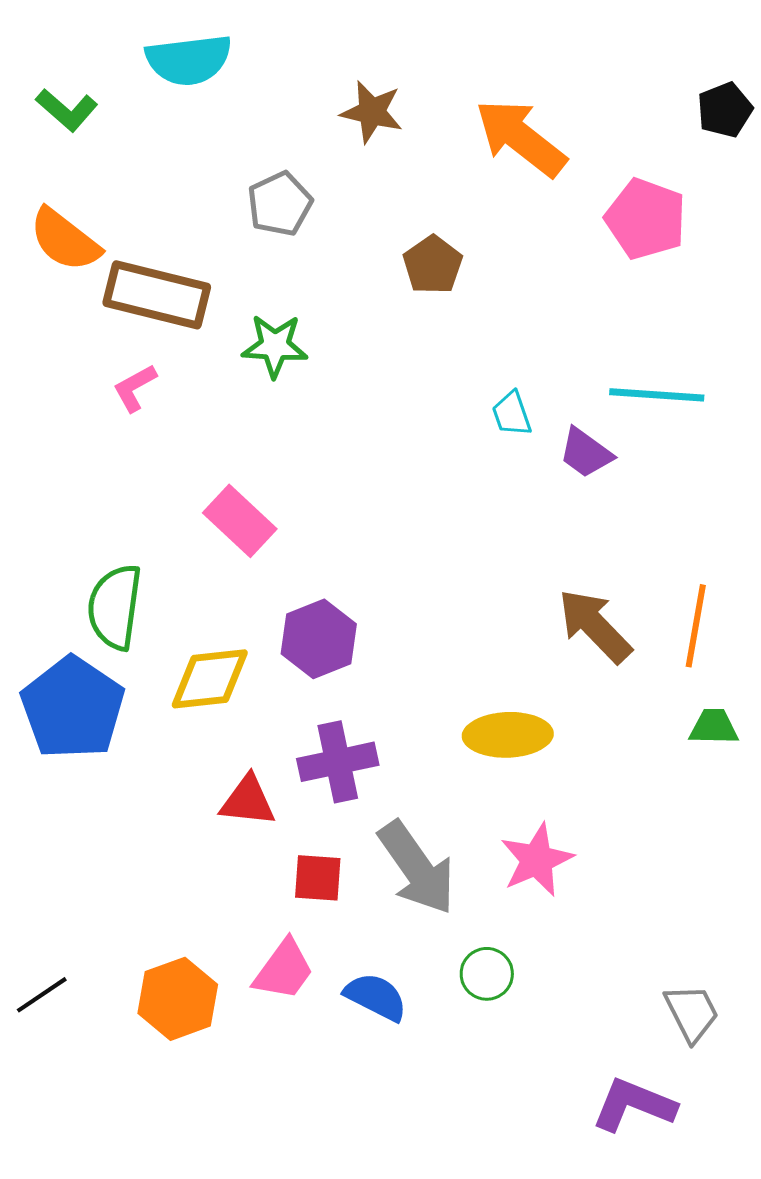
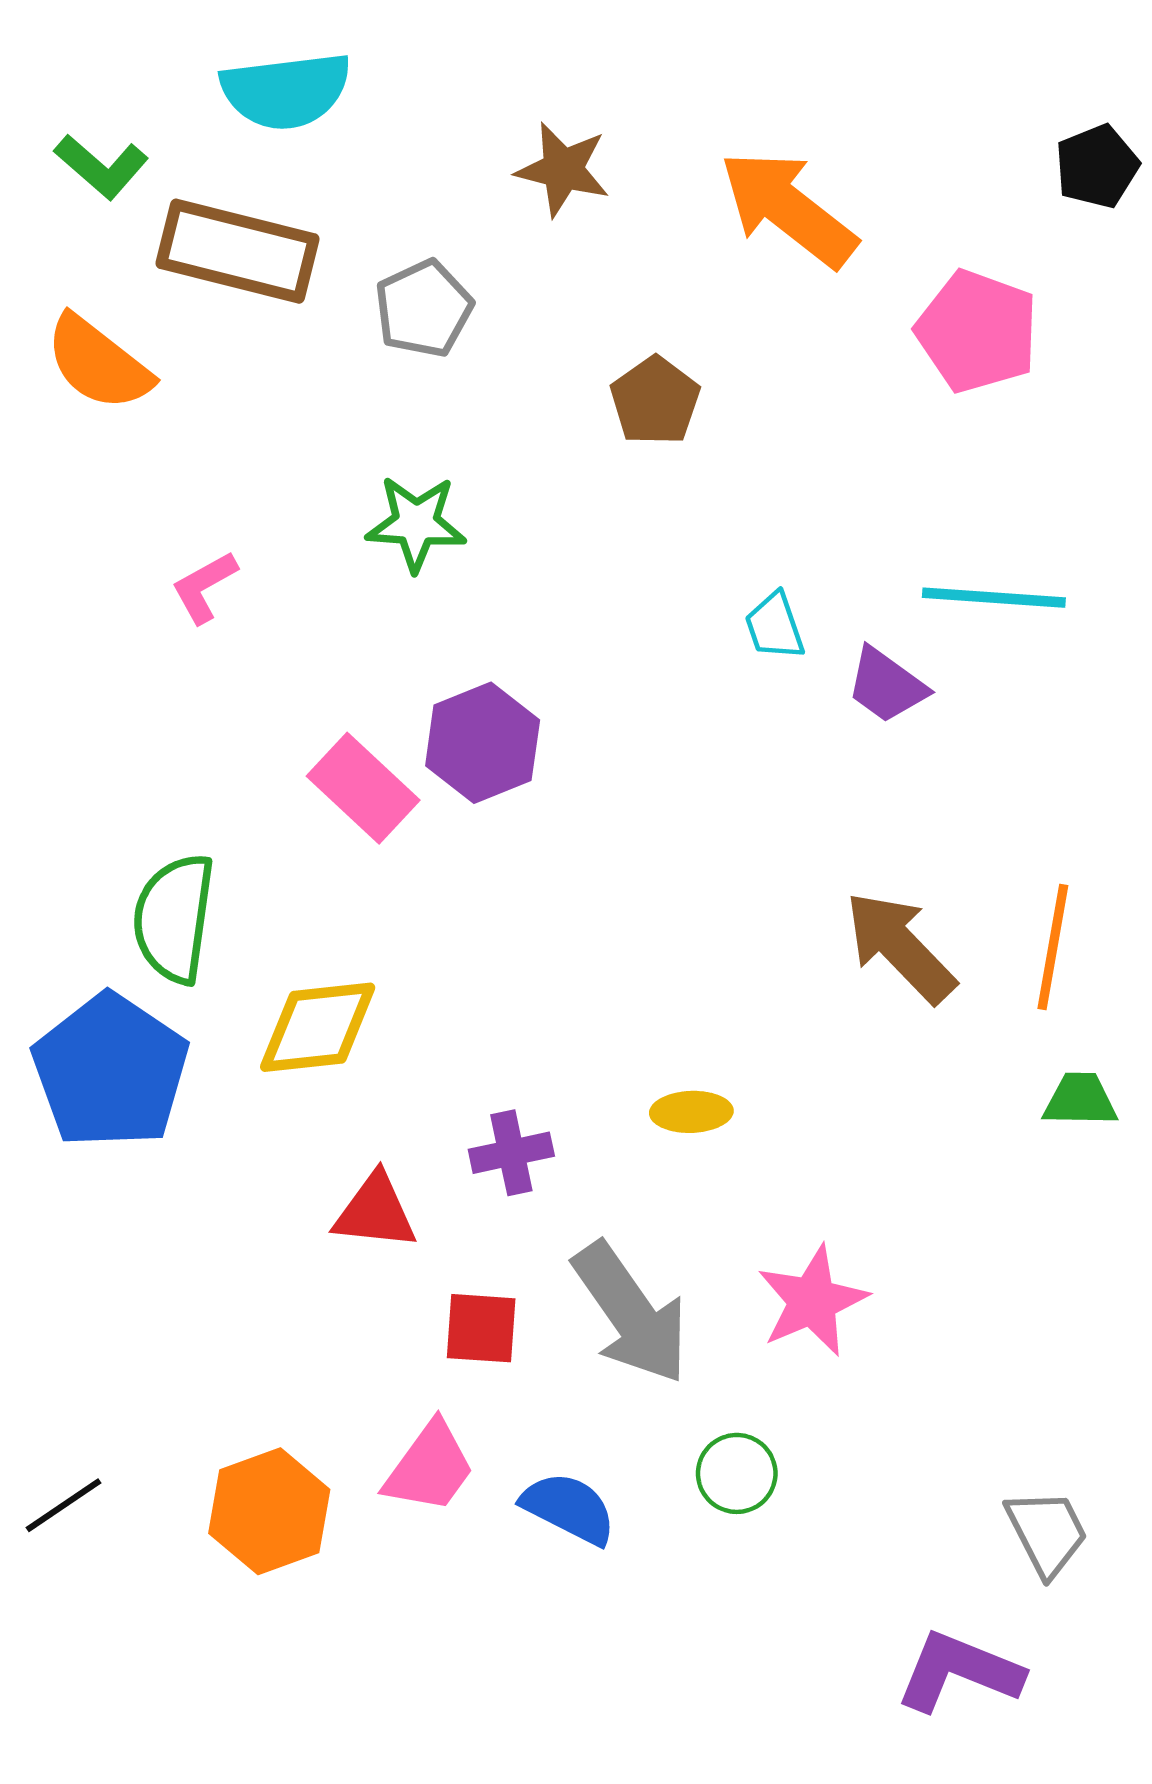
brown rectangle: (157, 295) -> (238, 251), moved
purple hexagon: (319, 639) -> (483, 743), moved
yellow ellipse: (508, 735) -> (691, 1112), moved, size x0.6
purple cross: (338, 762) -> (511, 1153), size x0.7

